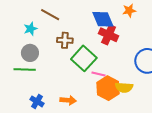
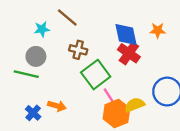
pink line: (99, 74) -> (109, 95), turned 32
yellow semicircle: (124, 87) -> (135, 105), moved, turned 144
orange arrow: (68, 100) -> (57, 106), moved

